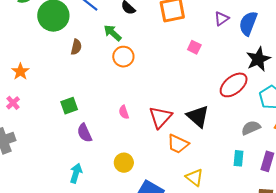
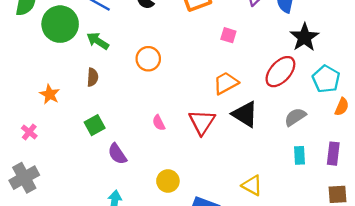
green arrow: (113, 33) -> (98, 41), moved
brown semicircle: (76, 47) -> (93, 77), moved
orange star: (20, 72) -> (50, 94), moved
gray semicircle: (251, 128) -> (295, 117), moved
orange trapezoid: (178, 144) -> (226, 83), moved, turned 135

